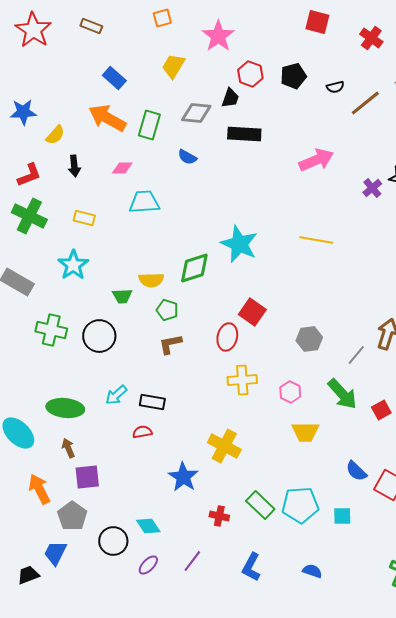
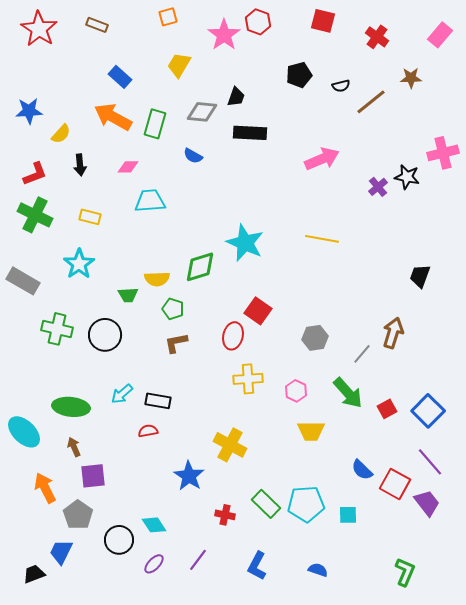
red hexagon: (250, 74) -> (258, 22), moved

